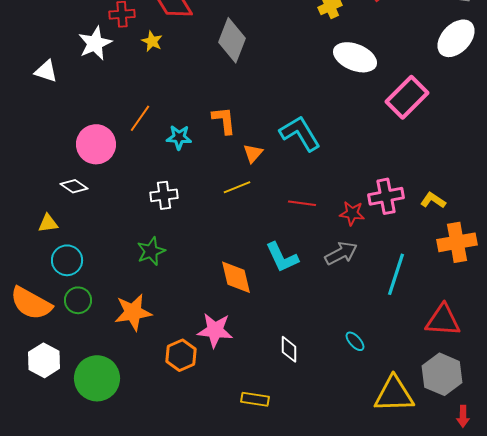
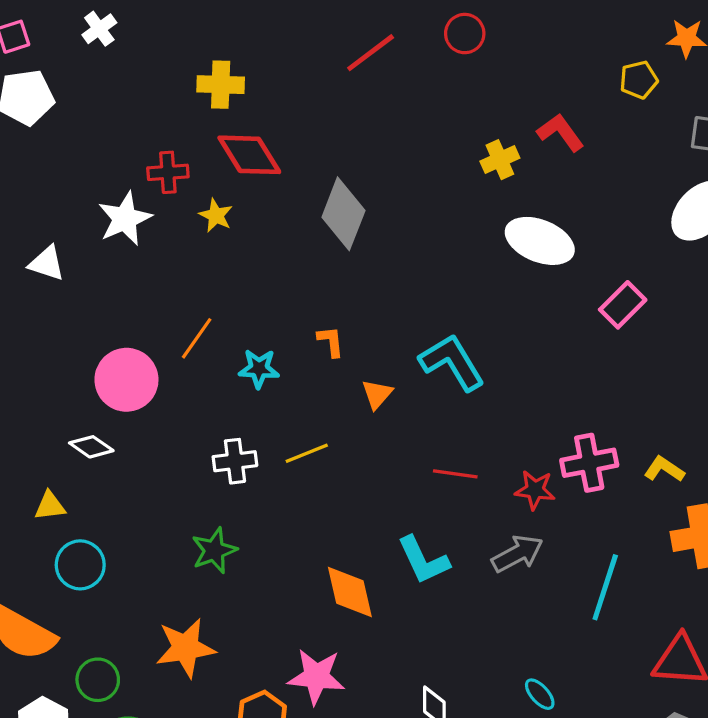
pink rectangle: (407, 97) -> (623, 305), size x0.7
orange L-shape: (224, 120) -> (331, 341), size x0.7
yellow line: (237, 187) -> (307, 453), moved
green circle: (78, 300) -> (98, 680), moved

